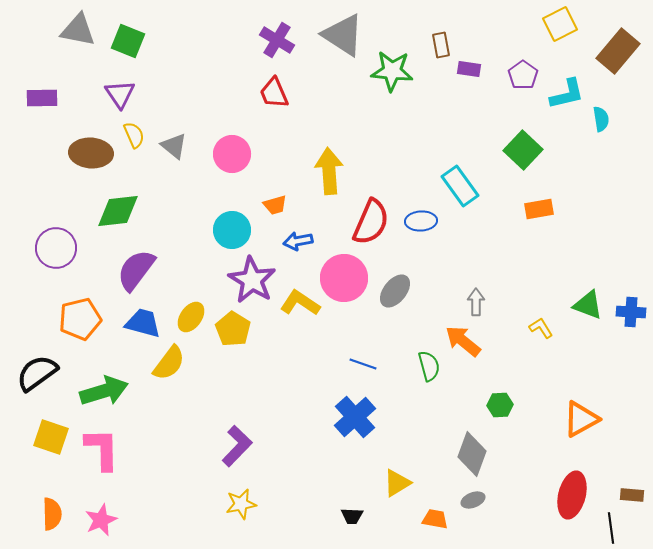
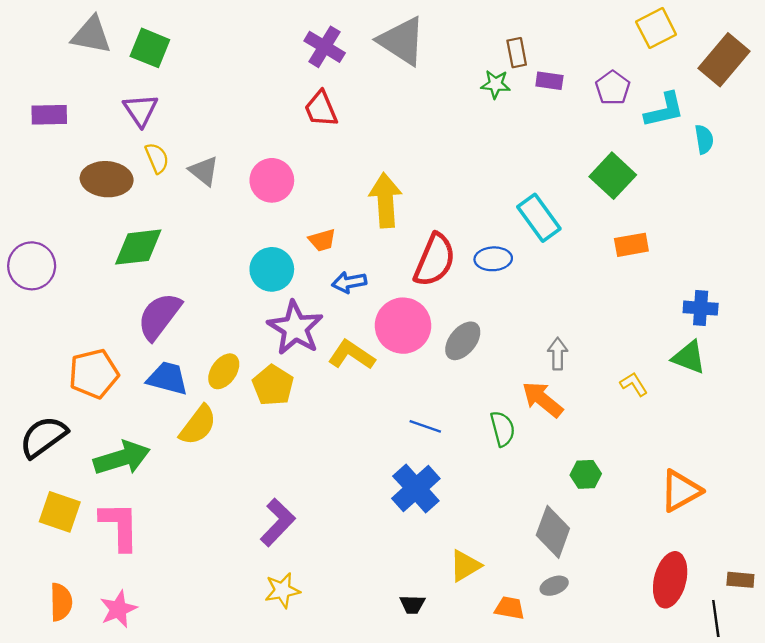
green star: (392, 71) -> (496, 84), moved, size x0.6
purple circle: (56, 248) -> (32, 266), moved
blue cross: (631, 312) -> (701, 308), moved

